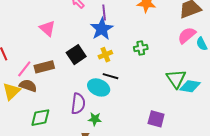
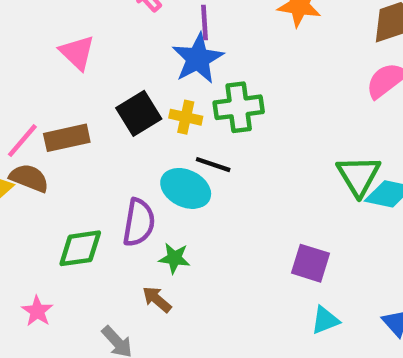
green cross: (141, 48) -> (239, 107), moved, size x1.5
yellow cross: (105, 55) -> (186, 117), moved, turned 32
green diamond: (40, 118) -> (80, 248), moved

